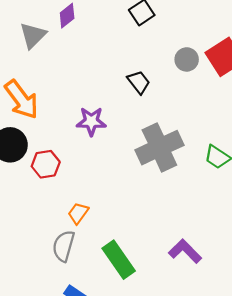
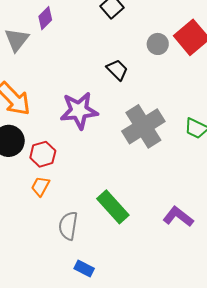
purple star: (91, 121) -> (79, 111), size x1.4
orange trapezoid: (78, 213) -> (40, 186), moved
green rectangle: (119, 260) -> (113, 207), moved

